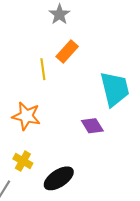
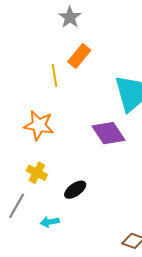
purple diamond: (92, 126) -> (109, 133), size x1.4
black ellipse: (59, 178) -> (75, 190), size x0.7

